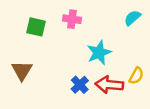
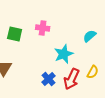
cyan semicircle: (132, 18) -> (90, 36), moved
red arrow: (109, 85) -> (72, 79), turned -70

